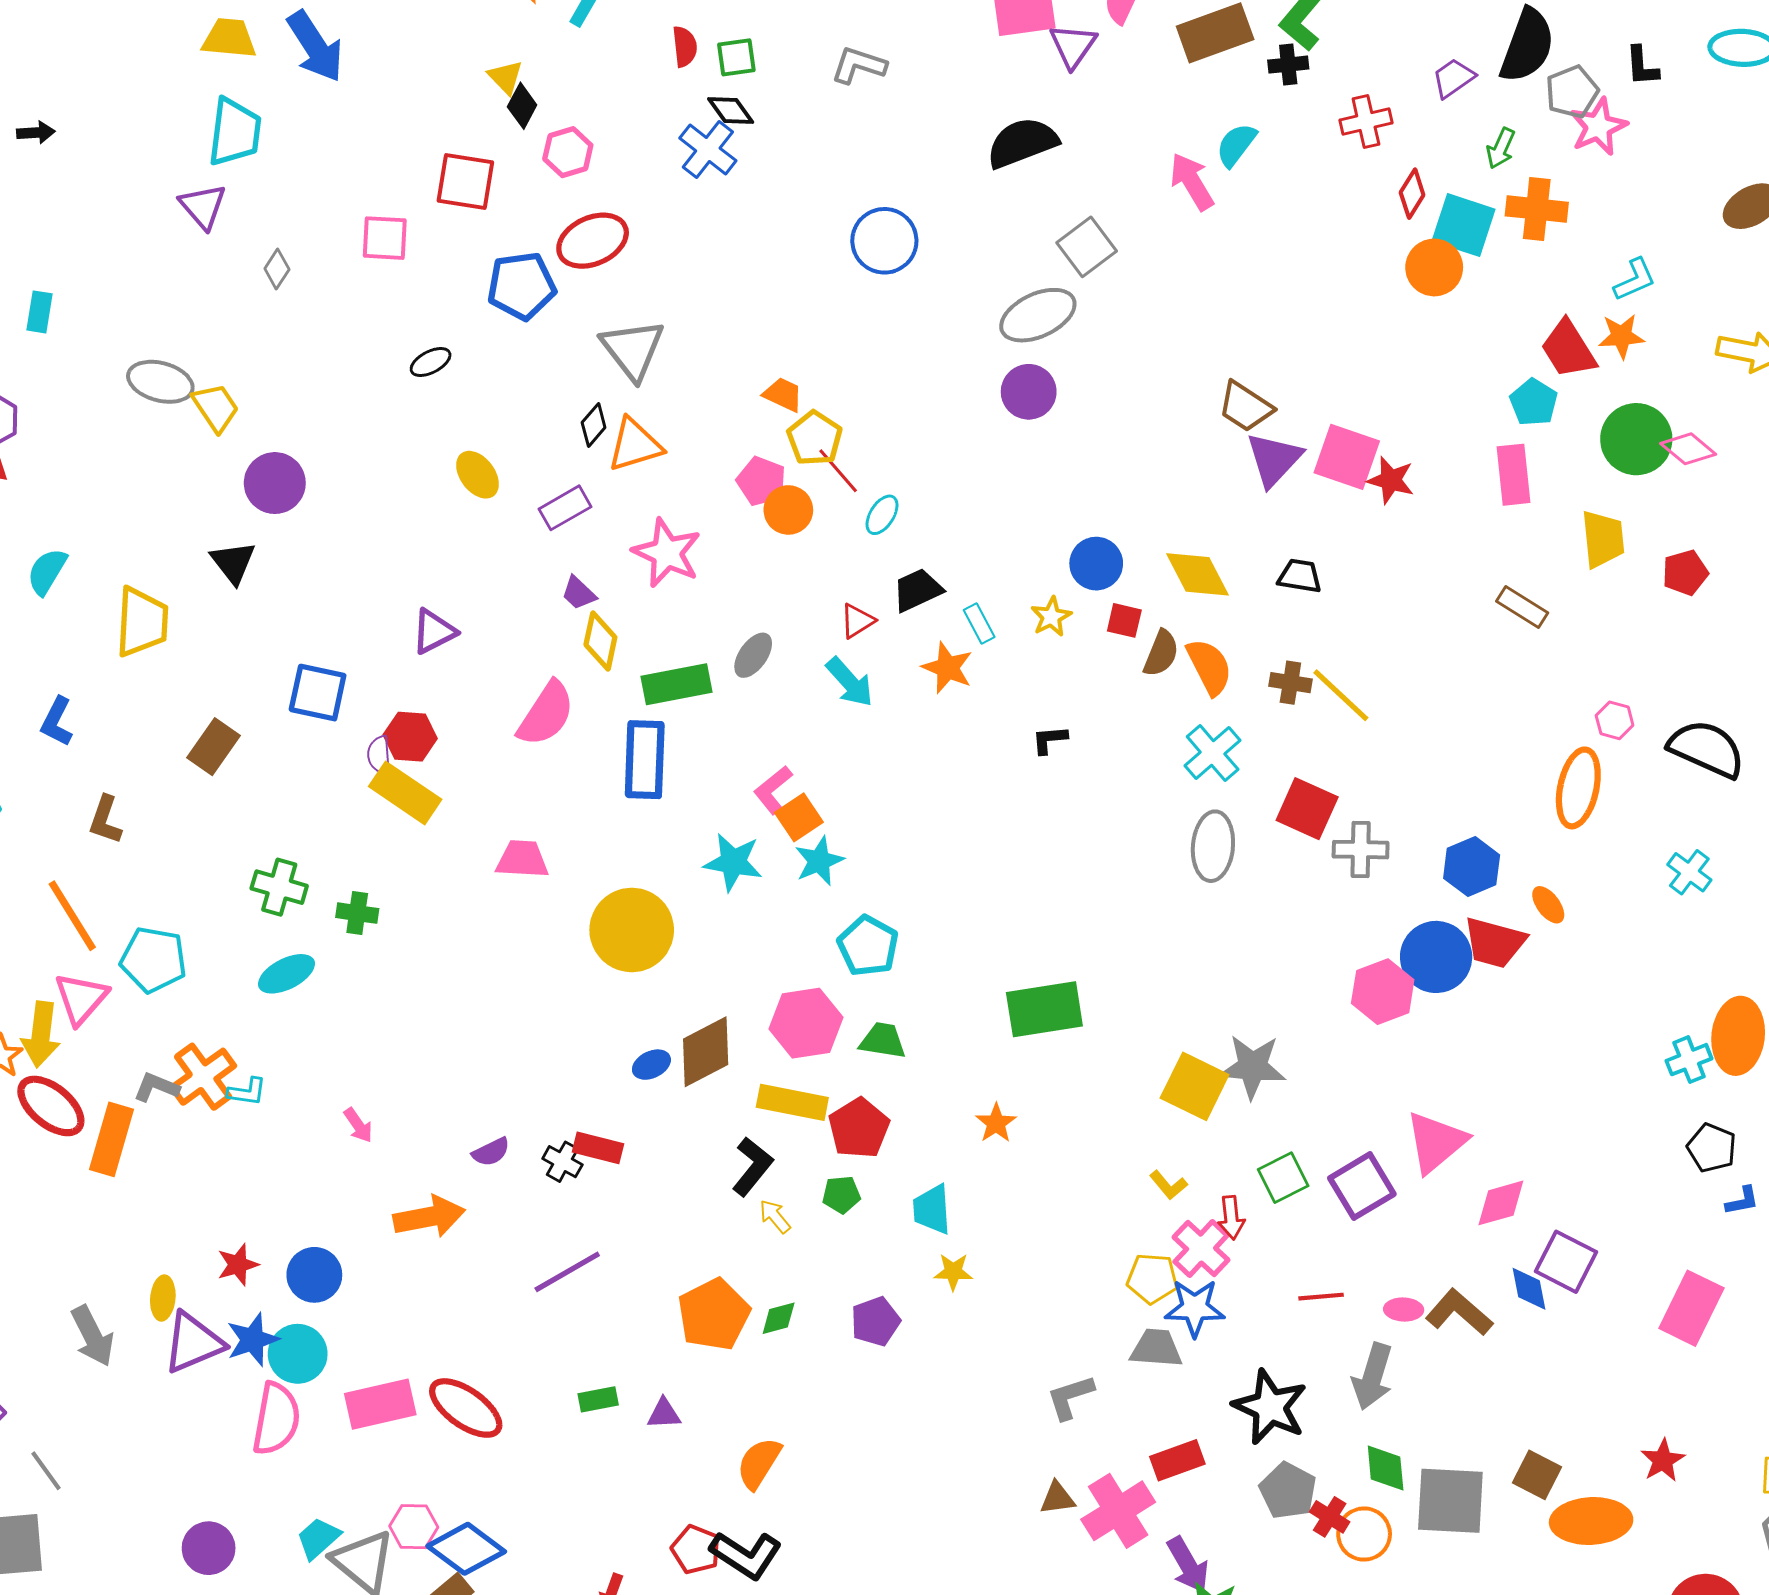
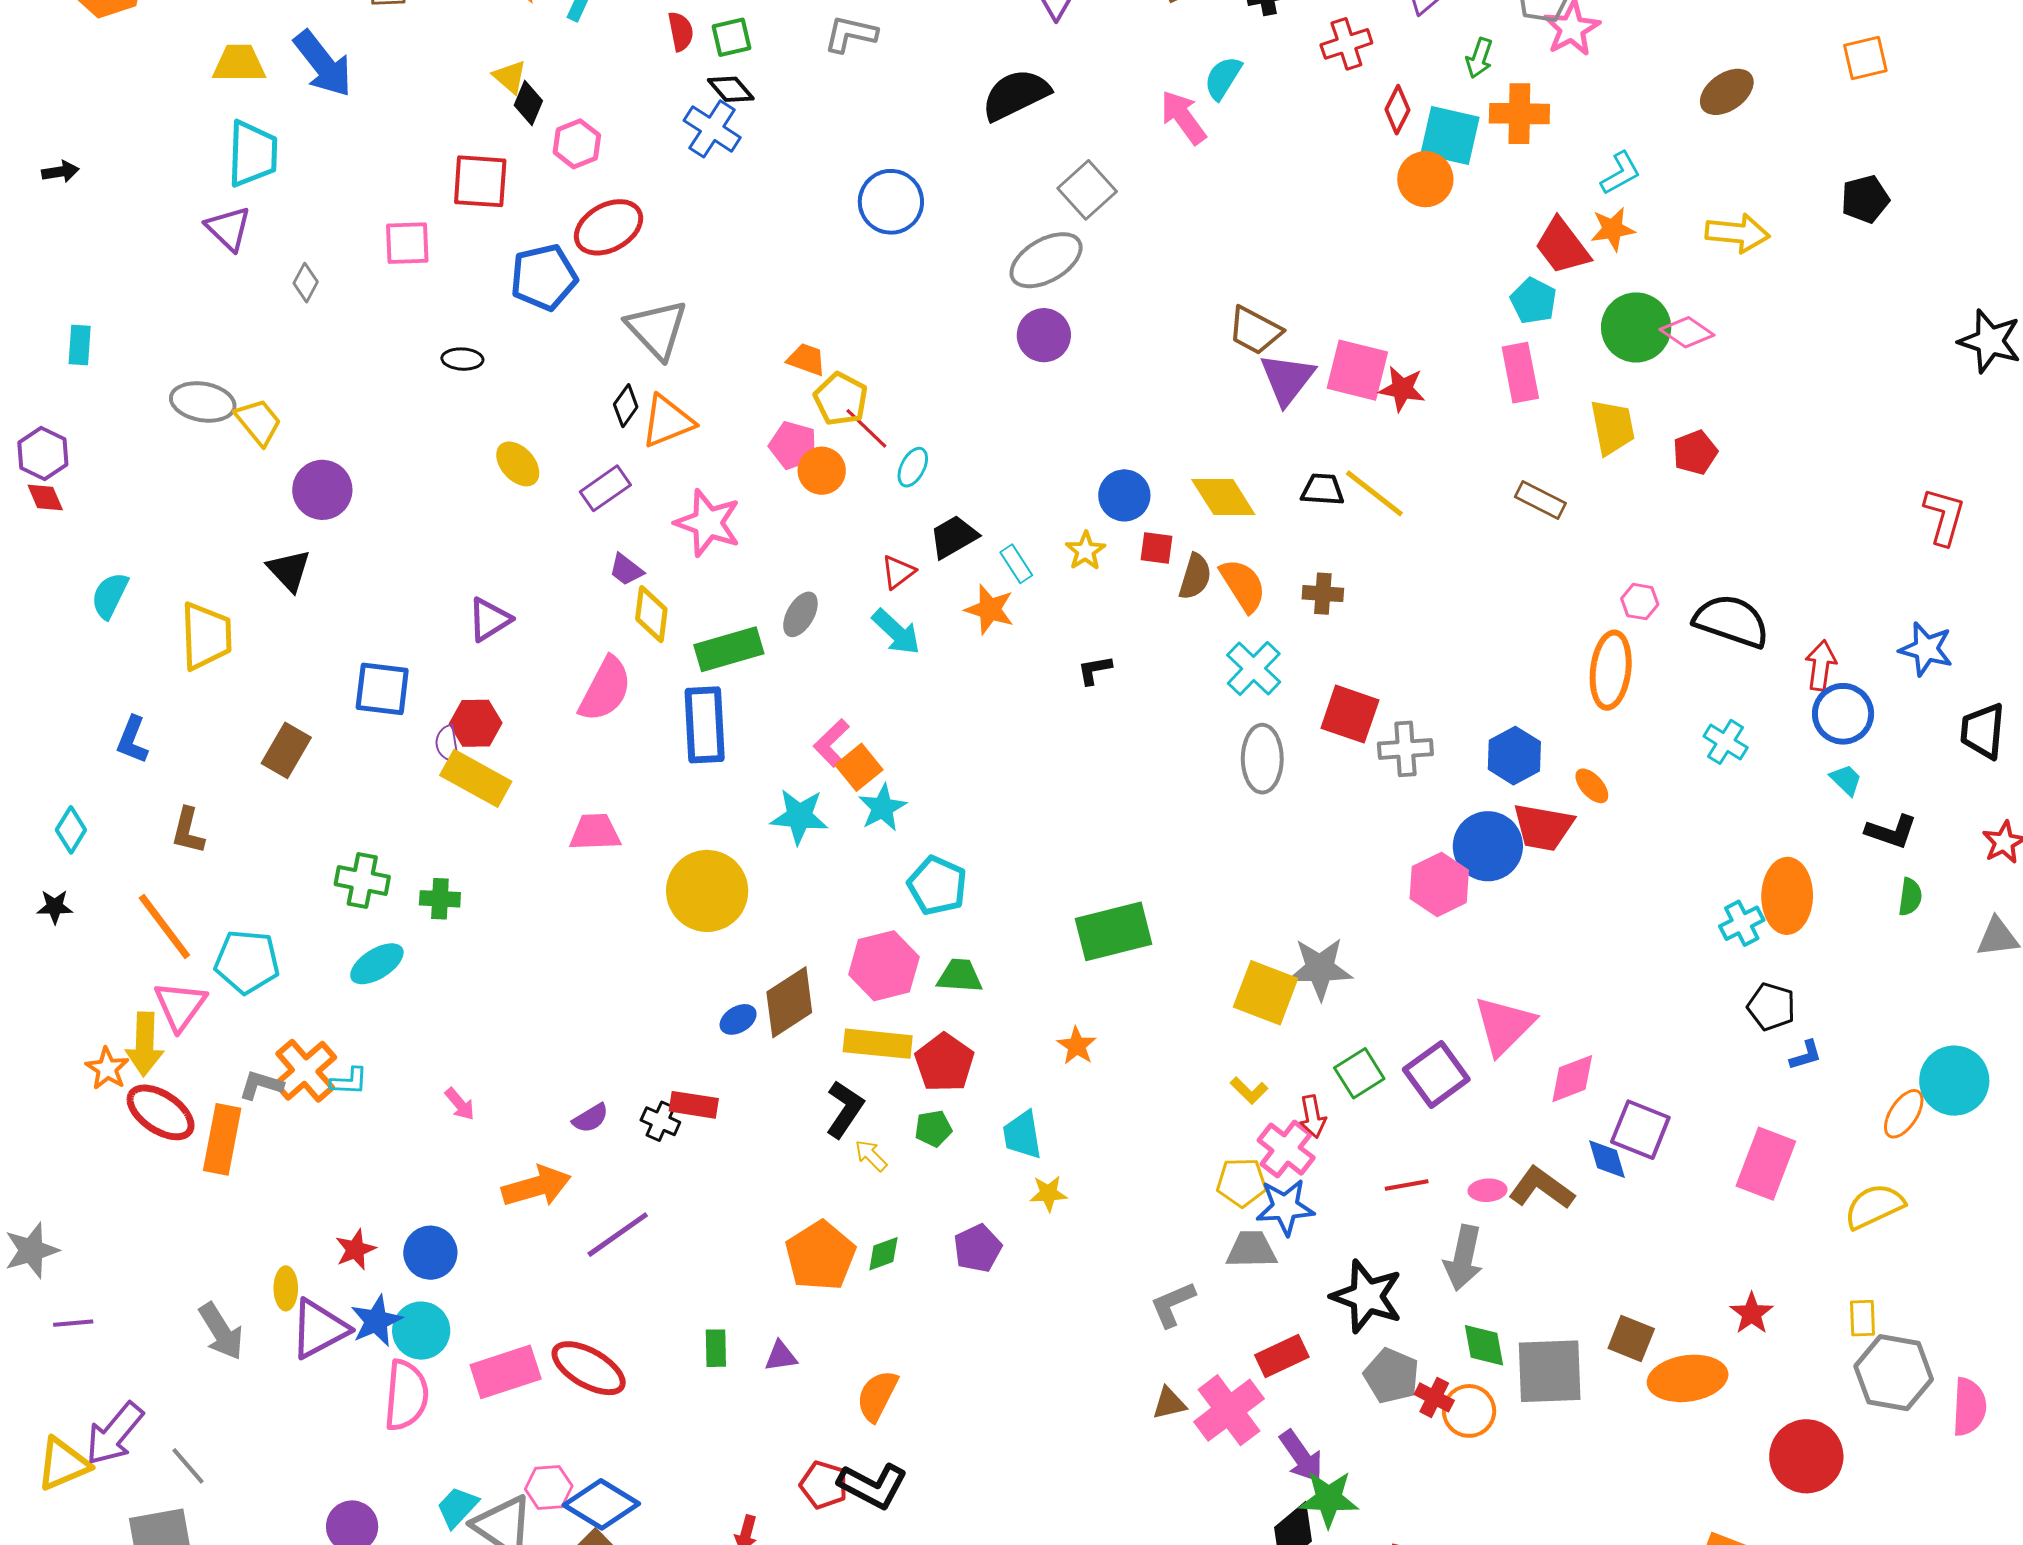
black ellipse: (431, 362) -> (462, 359), turned 36
yellow line: (1341, 695) -> (1374, 493), moved
purple line: (567, 1272) -> (618, 1235), moved
green rectangle: (598, 1399) -> (716, 1348), turned -75

